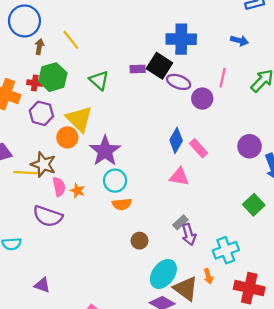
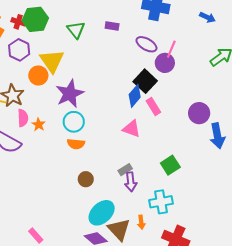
black square: (159, 66) -> (145, 81), moved
pink line: (223, 78) -> (171, 49), moved
green square: (254, 205) -> (170, 165), moved

